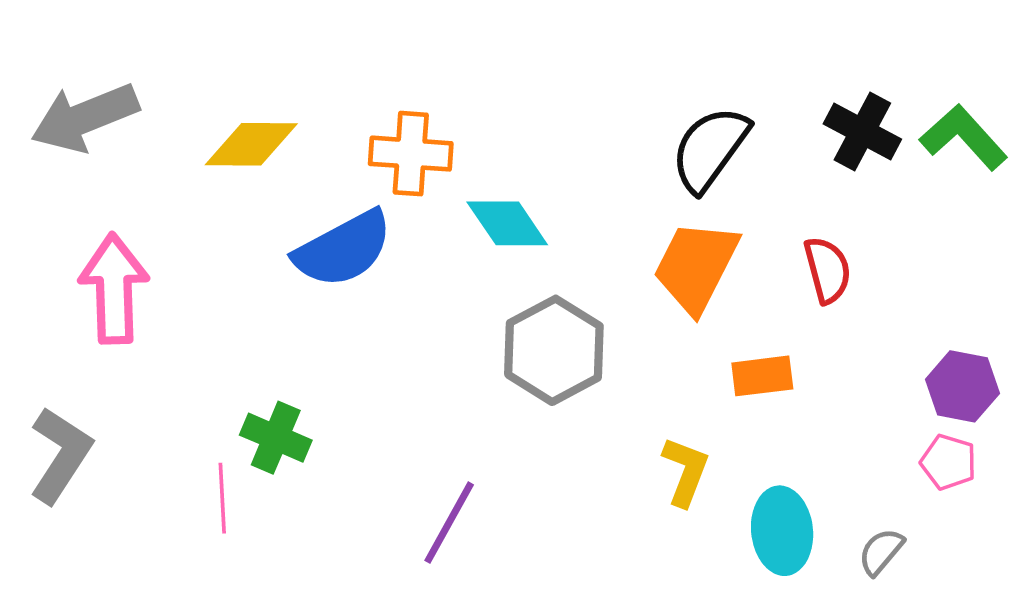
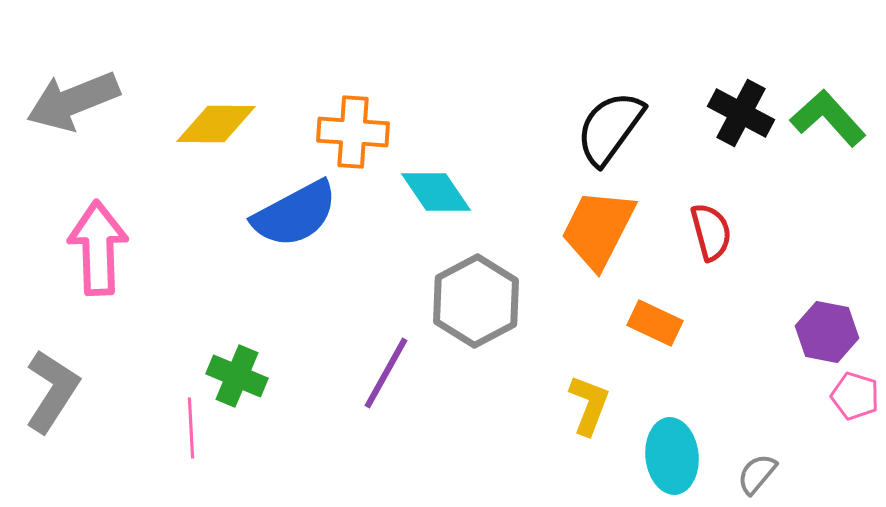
orange rectangle: (762, 376) -> (655, 323), turned 32
pink pentagon: (949, 462) -> (855, 396), moved
purple line: (449, 523) -> (386, 373), moved

